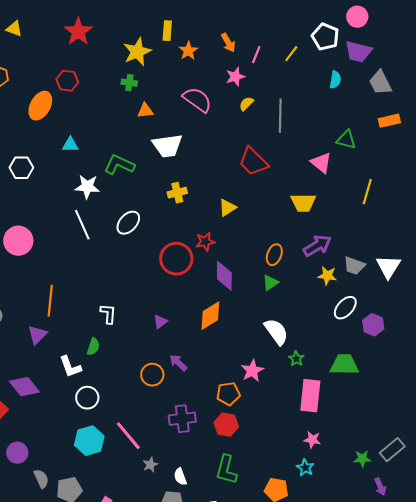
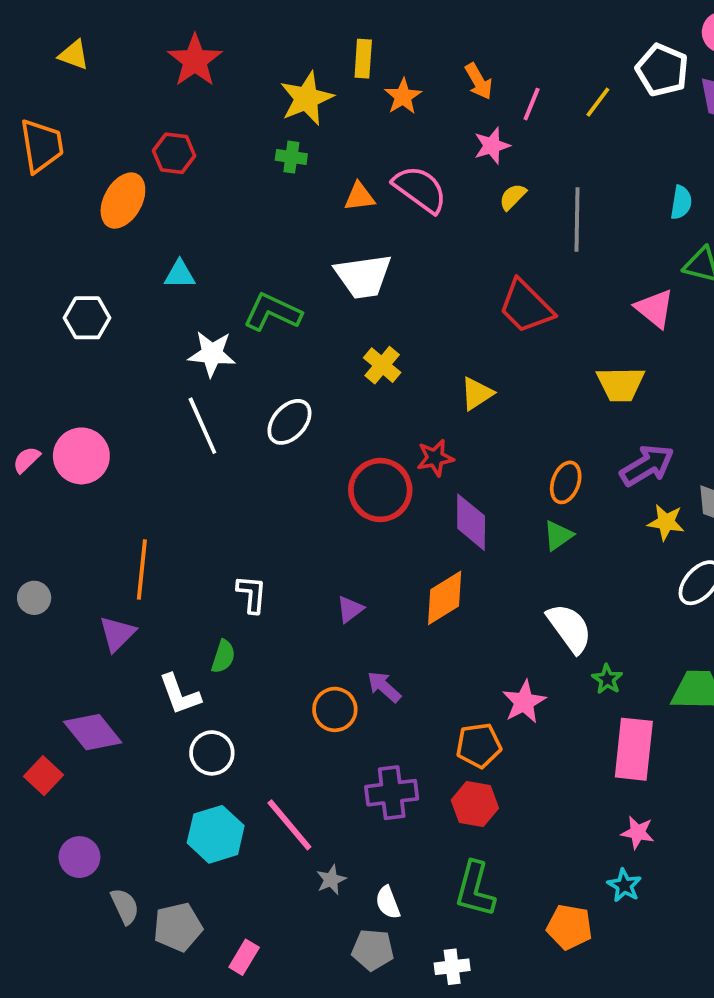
cyan semicircle: (335, 80) -> (681, 202), moved
orange triangle: (145, 111) -> (359, 197), moved
yellow cross: (177, 193) -> (382, 365), turned -36

